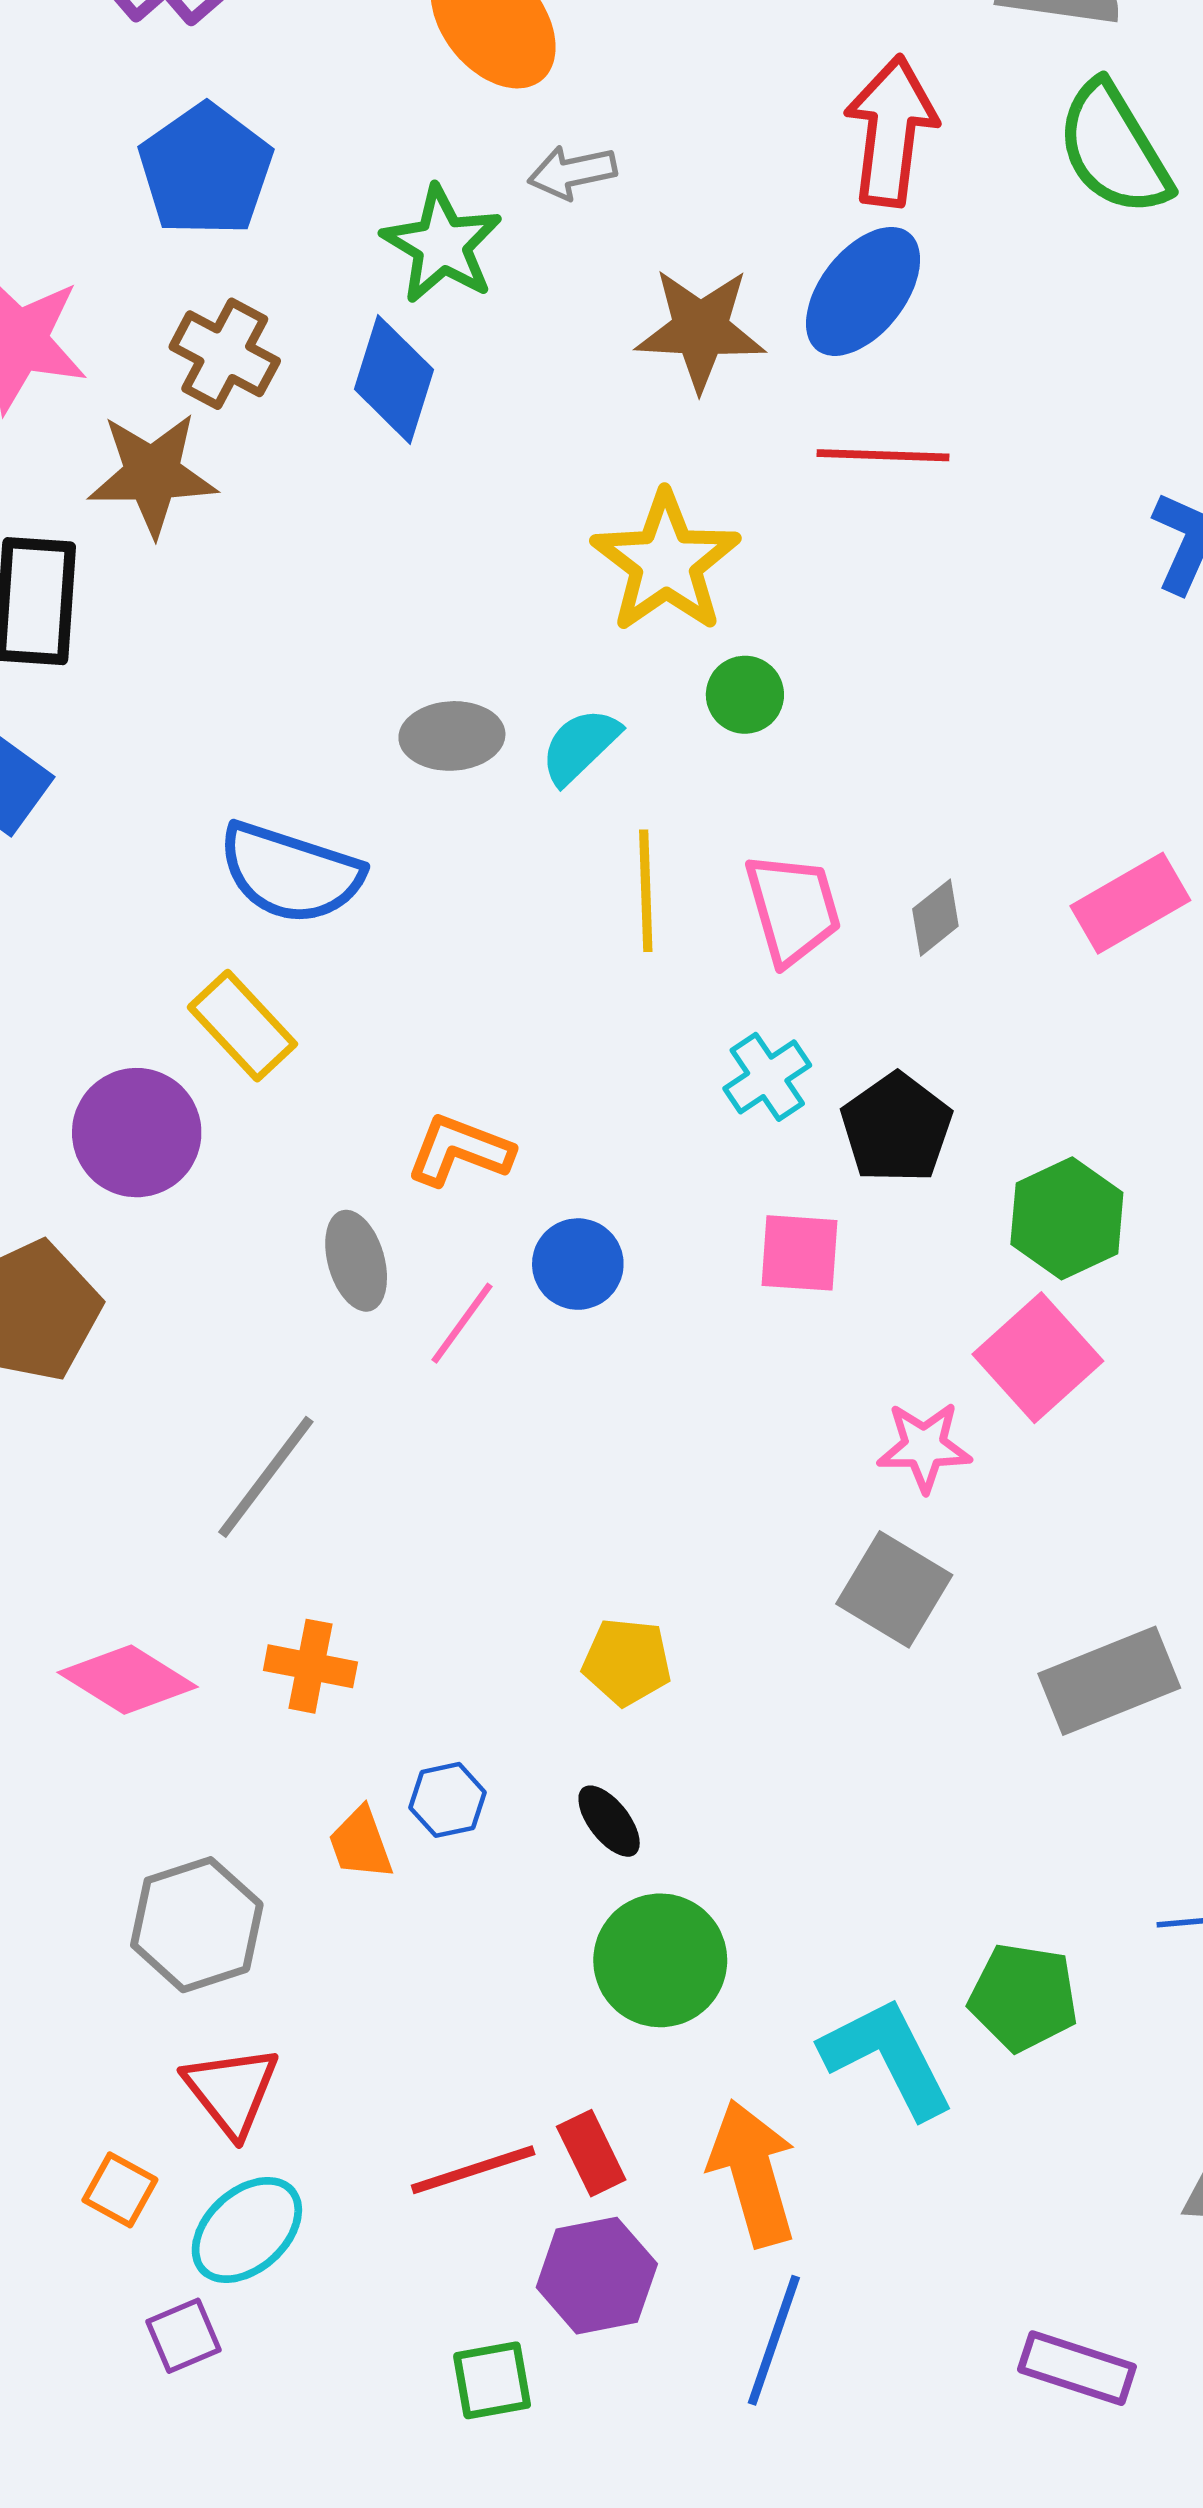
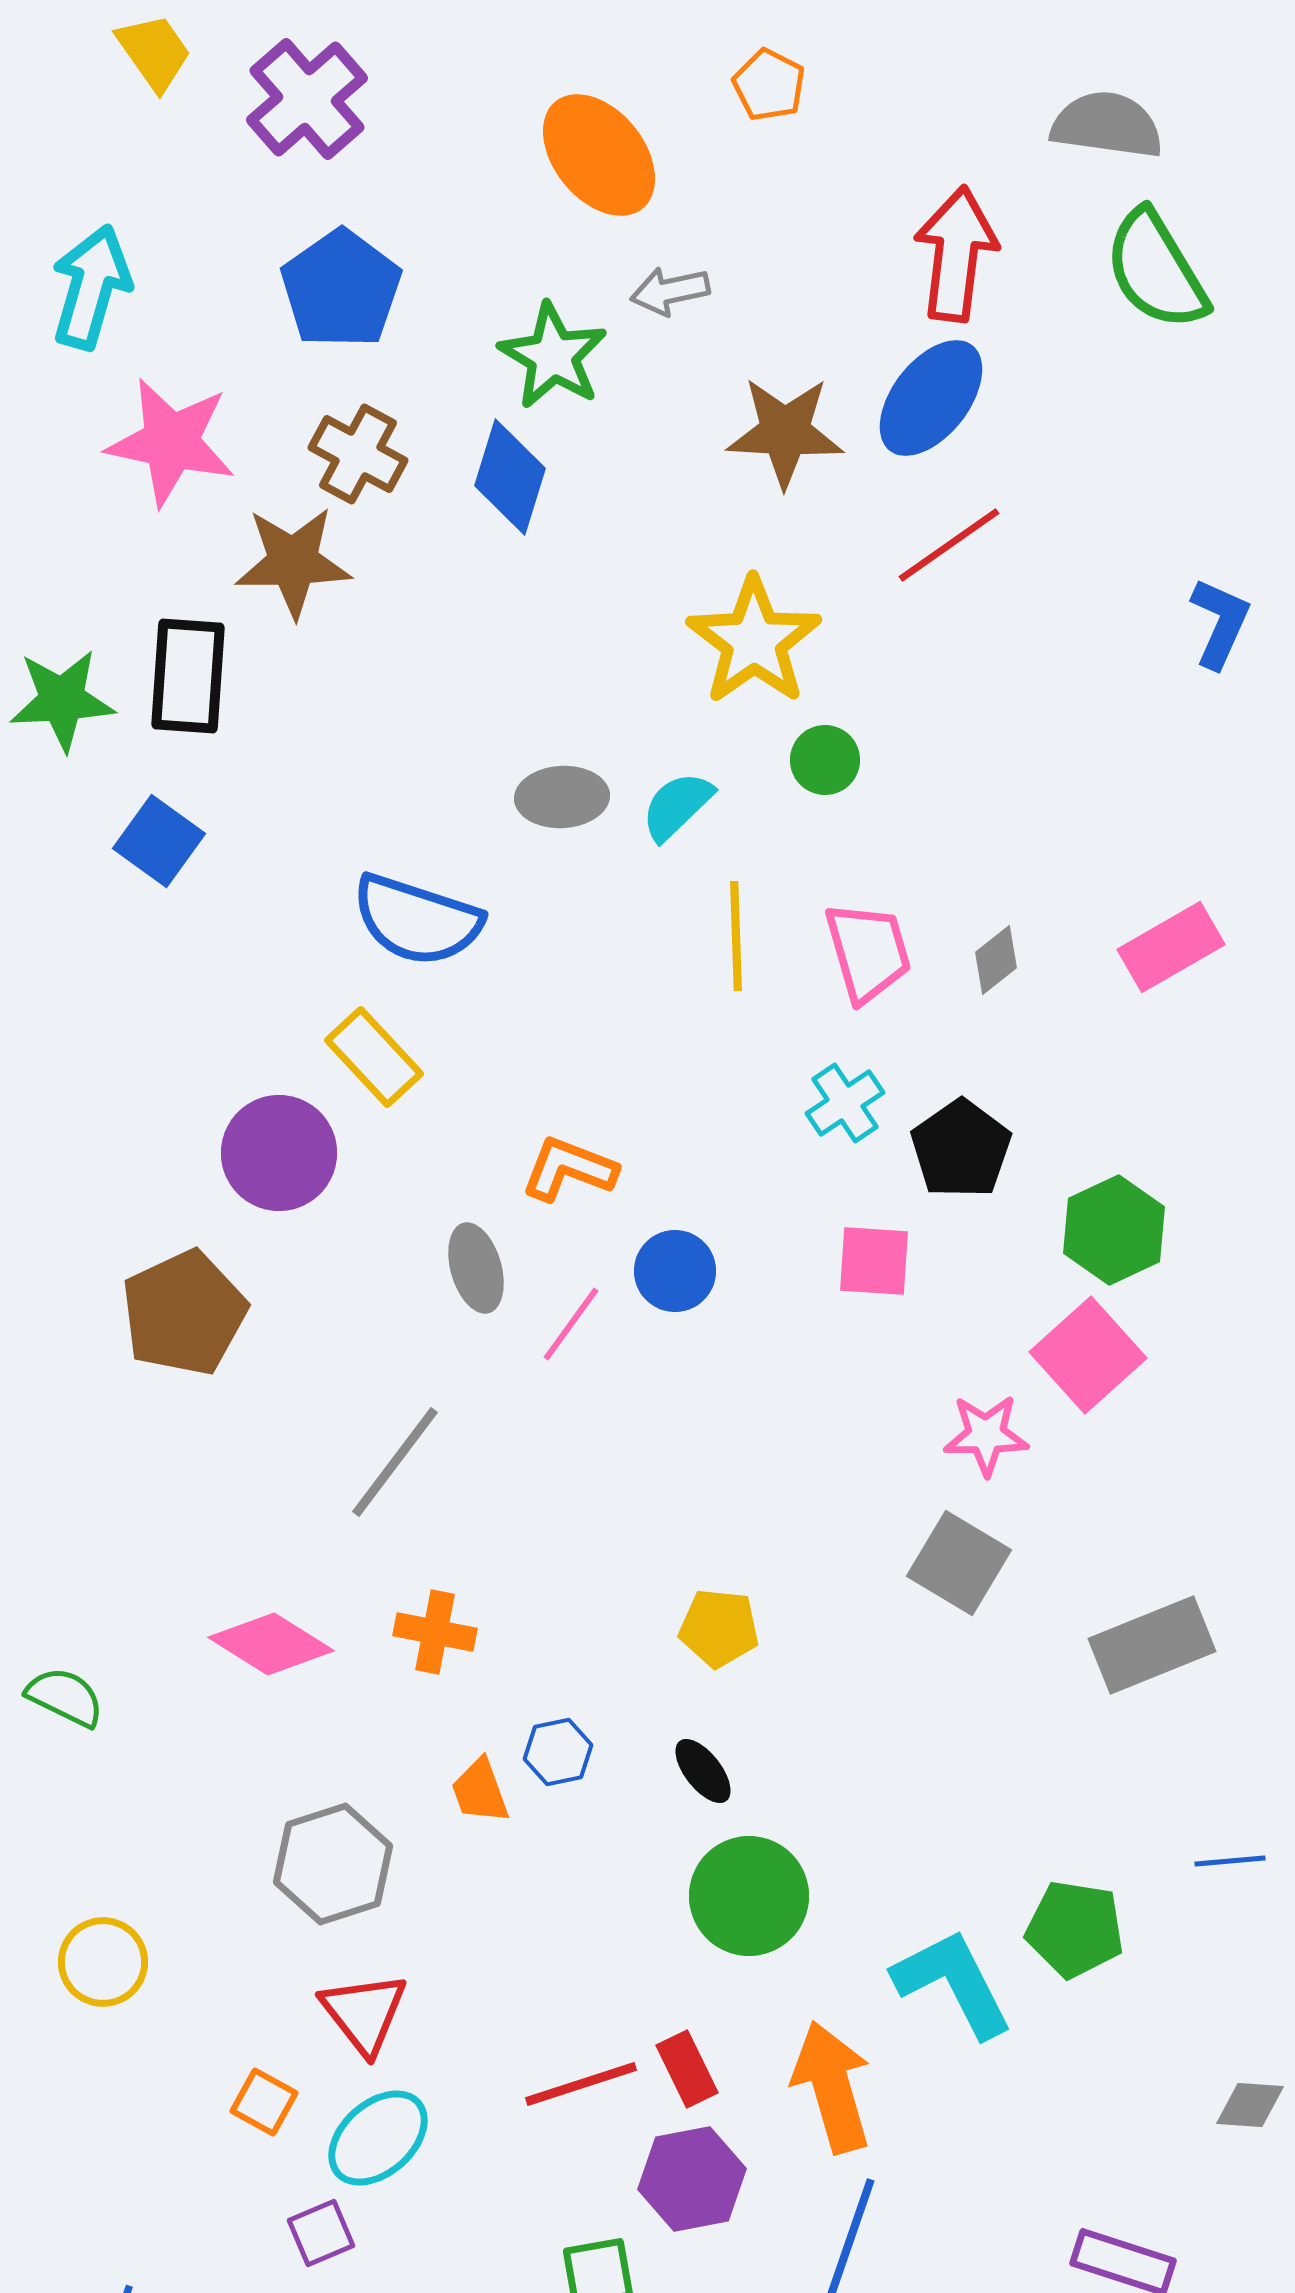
red line: (883, 455) -> (949, 545), turned -37

